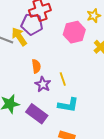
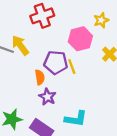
purple pentagon: (32, 24) -> (56, 63), moved
yellow line: (63, 79) -> (72, 67), moved

